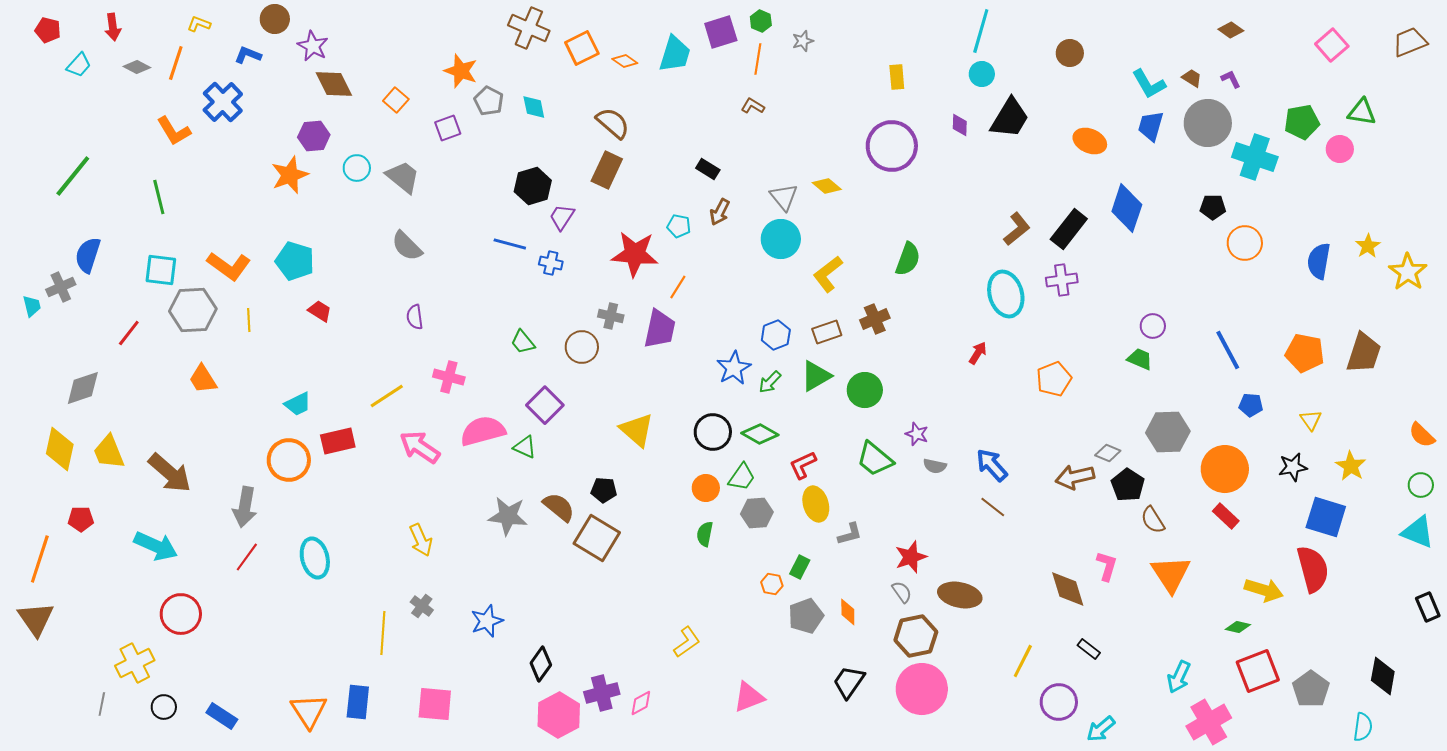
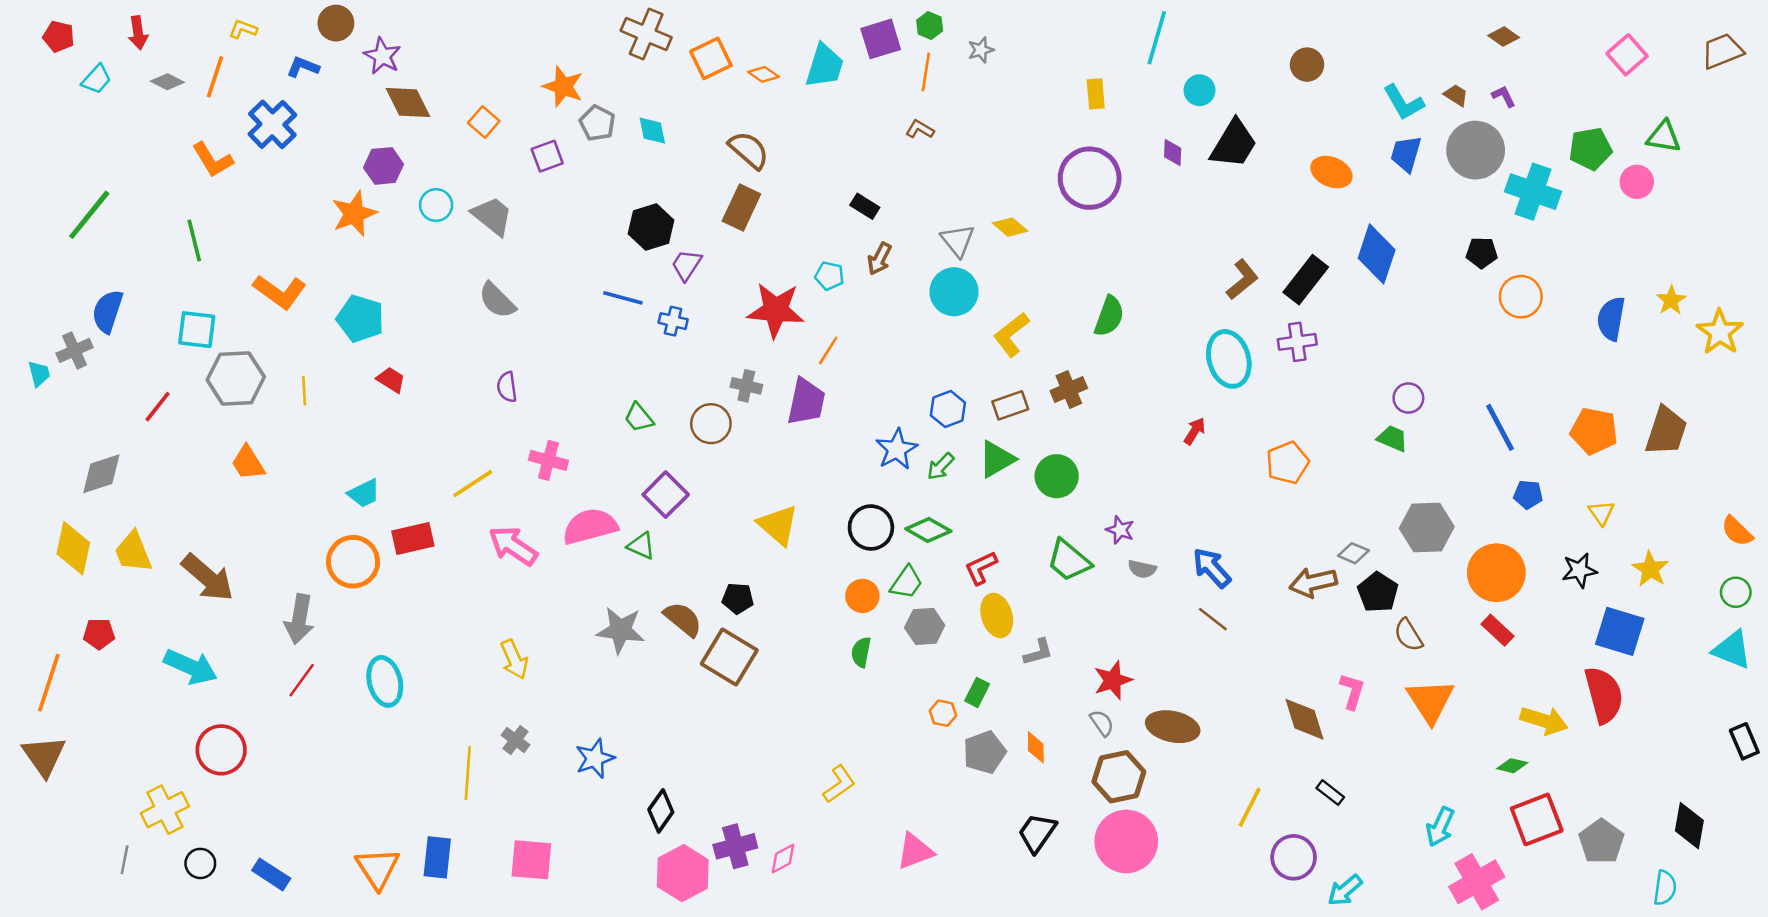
cyan line: (981, 31) -> (1157, 38), moved
orange L-shape: (229, 266) -> (280, 292), moved

